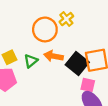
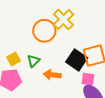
yellow cross: (66, 19) -> (63, 20), size x1.5
orange arrow: (53, 56) -> (52, 75), moved

